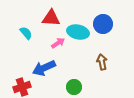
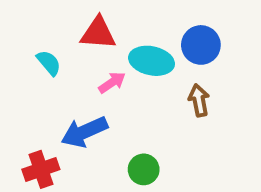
brown arrow: (102, 62) -> (199, 100), moved

